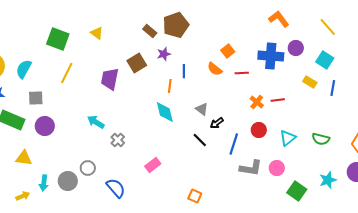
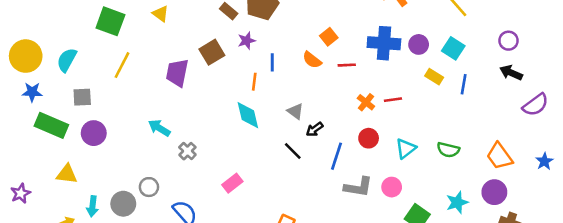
purple circle: (296, 48) -> (419, 44), moved

